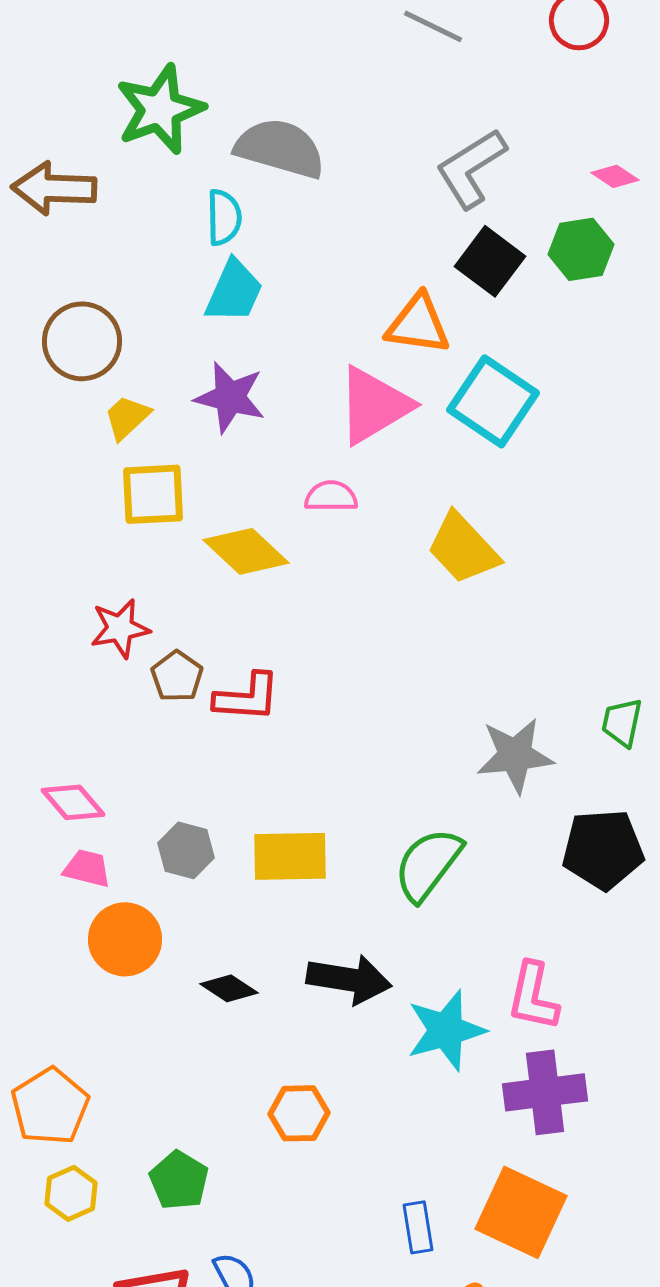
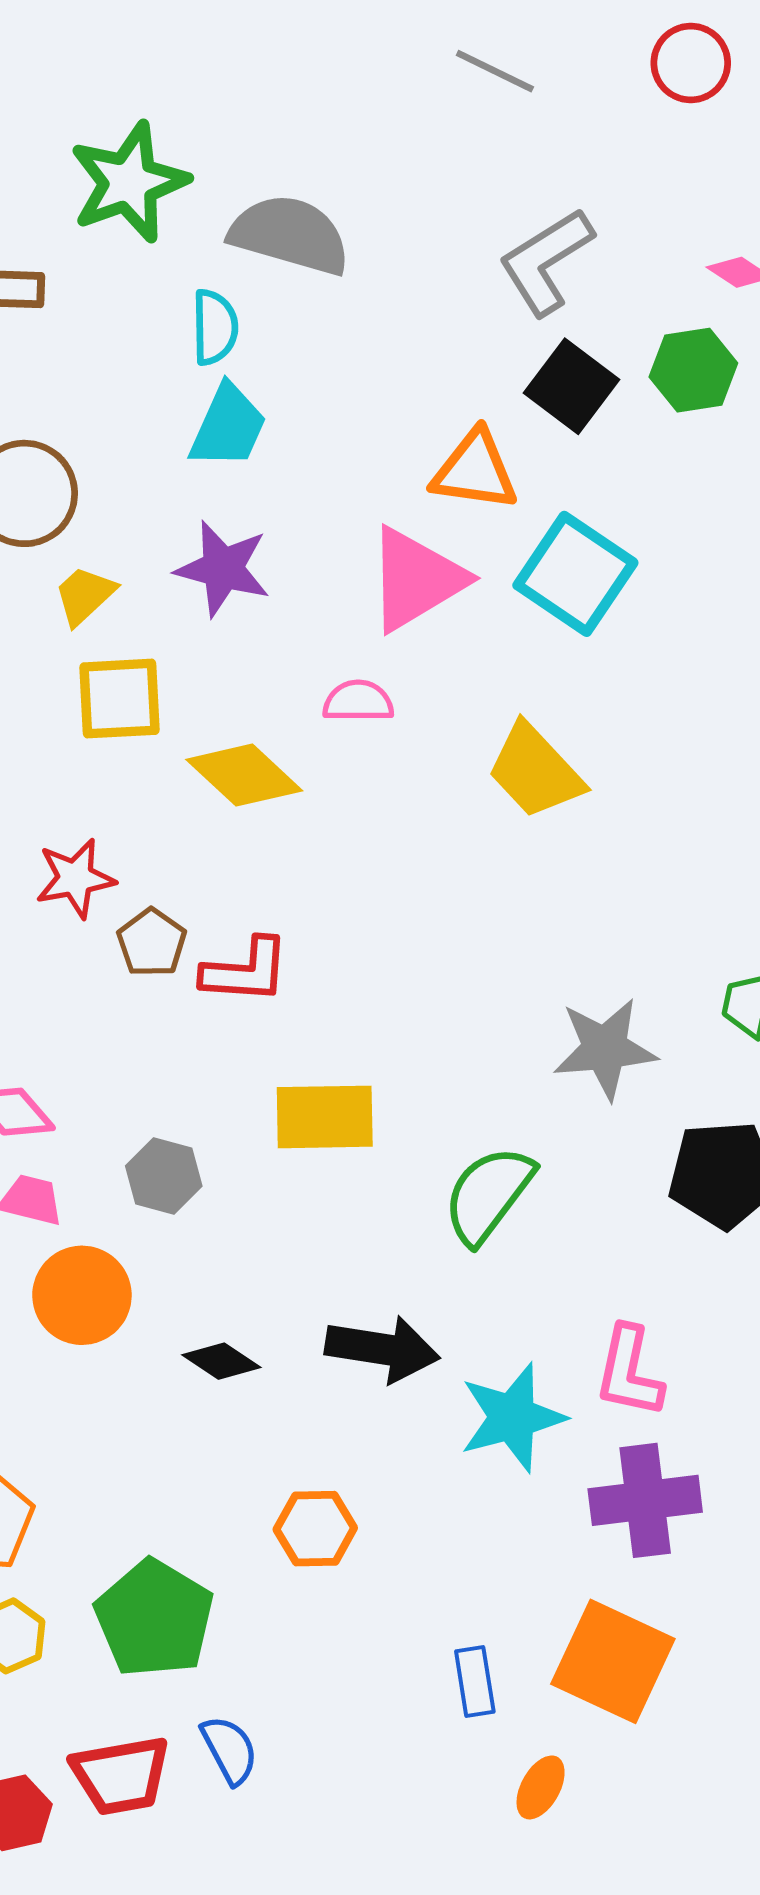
yellow rectangle: (290, 856) -> (325, 1117), moved
green pentagon: (179, 1180) -> (154, 1618), size x1.5

